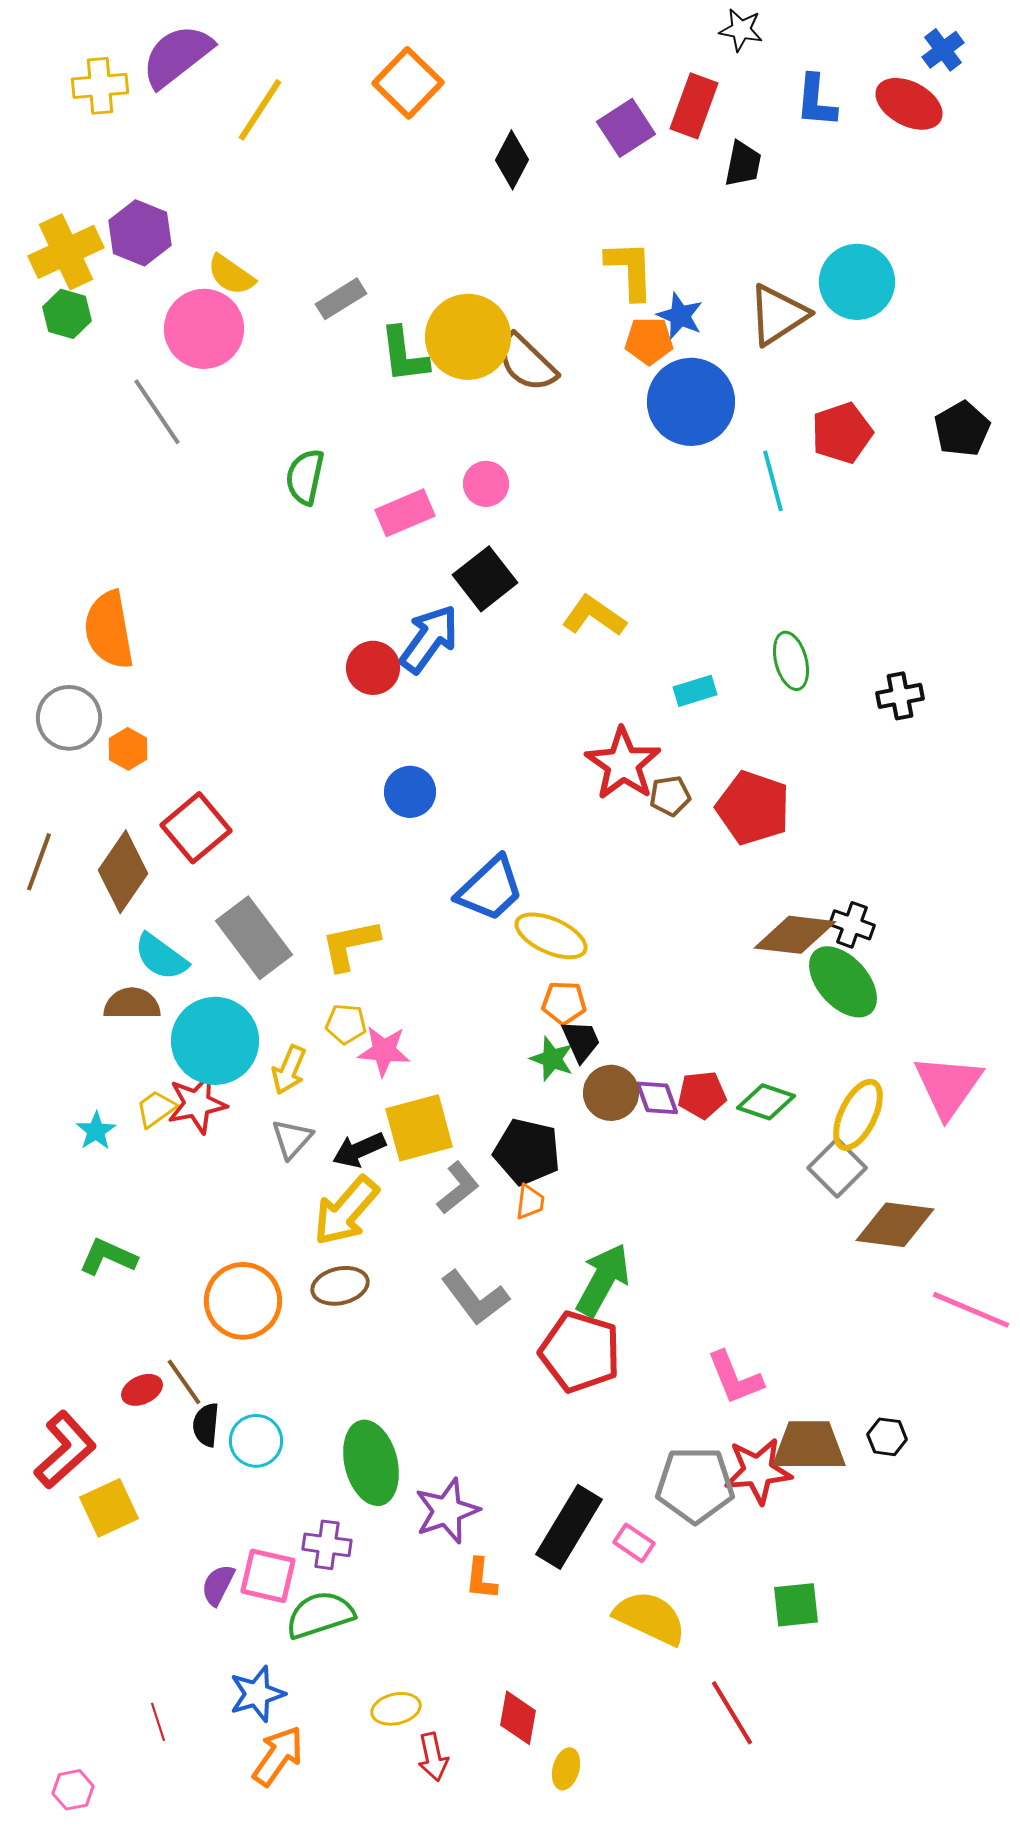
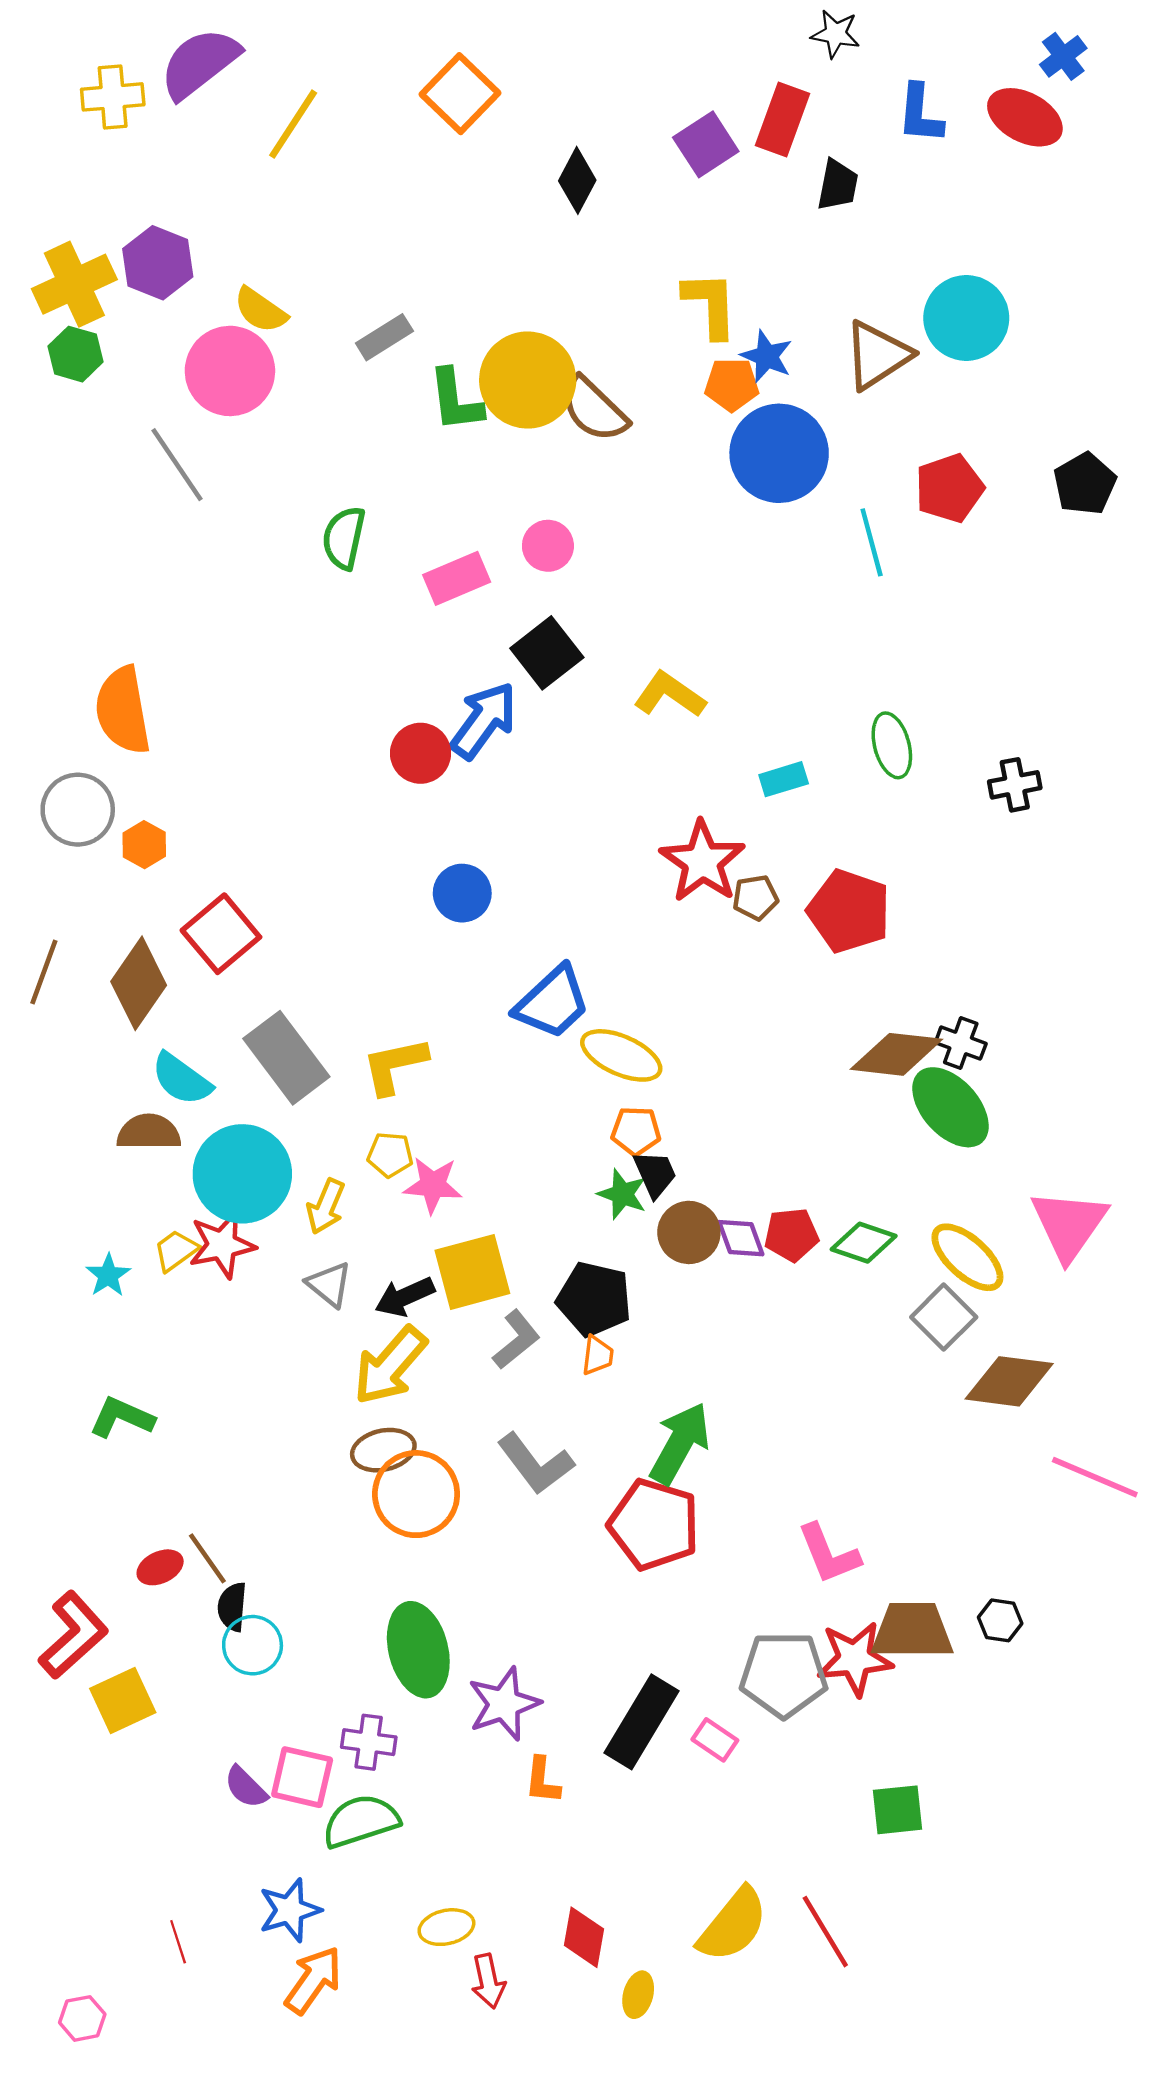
yellow ellipse: (858, 1115) -> (967, 1257), turned -74
gray triangle: (292, 1139) -> (329, 1284), turned -33
orange circle: (243, 1301) -> (416, 1494), moved
cyan circle: (256, 1441) -> (253, 1645), moved
purple semicircle: (218, 1585) -> (246, 1787), turned -72
yellow semicircle: (650, 1618) -> (733, 1925), moved, turned 104

